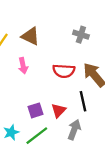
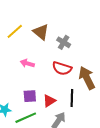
gray cross: (81, 35) -> (64, 42), moved
pink arrow: (23, 66) -> (27, 63), moved, turned 104

